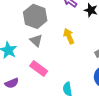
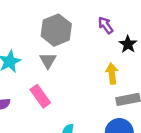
yellow arrow: (69, 36) -> (112, 73), moved

